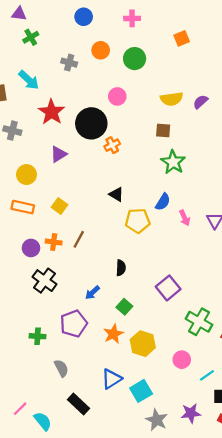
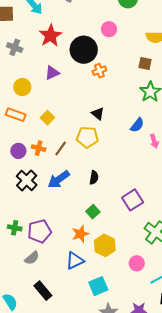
yellow pentagon: (138, 221) -> (87, 137), moved
blue arrow: (92, 293) -> (59, 179), moved, size x1.6
purple pentagon: (74, 324) -> (40, 231), moved
gray semicircle: (61, 368) -> (32, 258), turned 70
blue triangle: (112, 379) -> (75, 261), moved

